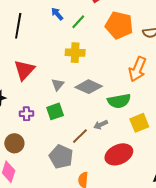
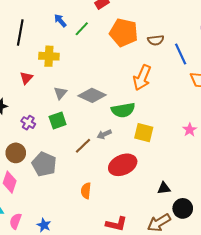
yellow cross: (75, 53) -> (49, 56), moved
red triangle: (24, 70) -> (26, 78), size x0.6
purple cross: (26, 114) -> (28, 123), turned 32
yellow square: (139, 123) -> (144, 133), turned 36
gray pentagon: (61, 157) -> (44, 164), moved

